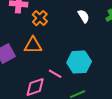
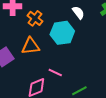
cyan hexagon: (79, 62) -> (62, 33), moved

